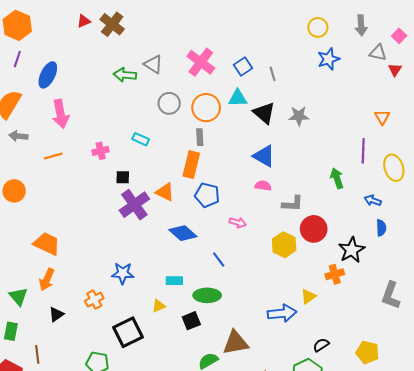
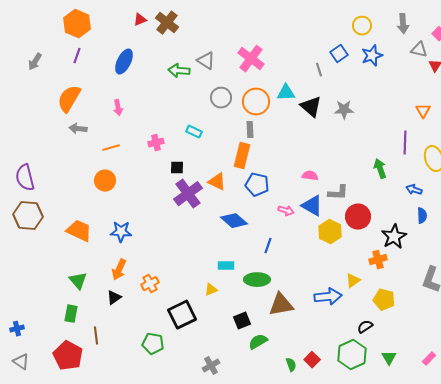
blue square: (243, 66) -> (339, 54), moved
blue ellipse: (48, 75) -> (124, 62), moved
pink arrow: (60, 114) -> (118, 108), size x0.6
blue triangle: (264, 156) -> (312, 206), moved
orange circle: (14, 191) -> (105, 181), moved
orange trapezoid: (47, 244) -> (79, 231), moved
blue line: (219, 259) -> (268, 246), turned 56
blue star: (123, 273) -> (121, 232), moved
orange arrow: (47, 280) -> (119, 270), moved
black square: (191, 321) -> (242, 321), moved
brown triangle: (236, 343) -> (281, 305), moved
yellow pentagon: (367, 352) -> (384, 300), moved

